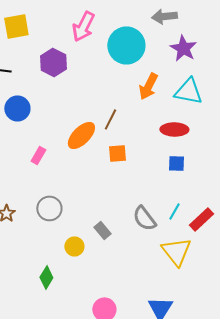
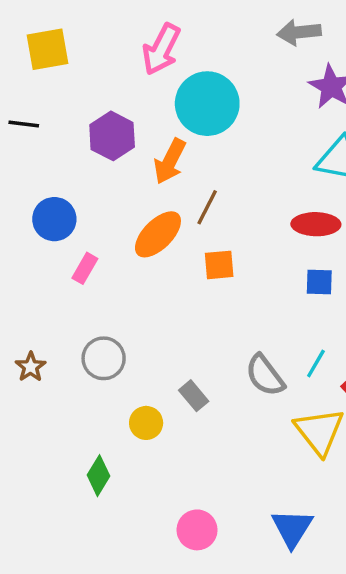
cyan circle: (126, 45) -> (207, 104), moved
purple hexagon: (53, 62) -> (112, 136), moved
orange arrow: (148, 86) -> (170, 161), moved
blue circle: (17, 108) -> (54, 219), moved

